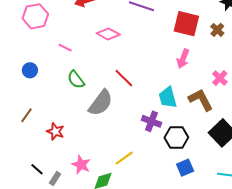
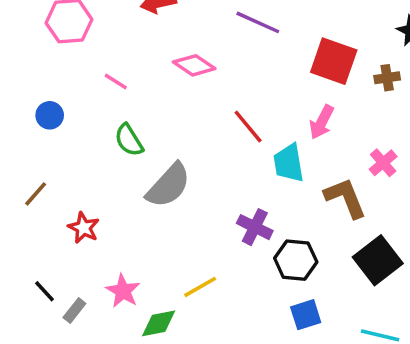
brown cross: (217, 30) -> (387, 78), turned 32
red line: (124, 78) -> (248, 127), moved
cyan trapezoid: (168, 97) -> (289, 163), moved

